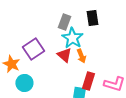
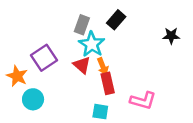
black rectangle: (92, 18) -> (116, 20), turned 49
red rectangle: (88, 81) -> (108, 83), moved, turned -30

